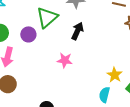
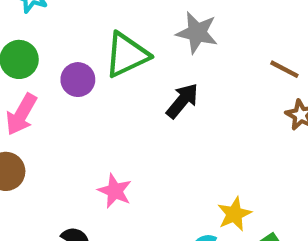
pink star: (65, 60) -> (115, 191), moved

